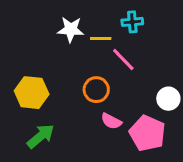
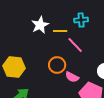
white star: (71, 29) -> (40, 25), turned -30
pink semicircle: (111, 121) -> (72, 77), moved

